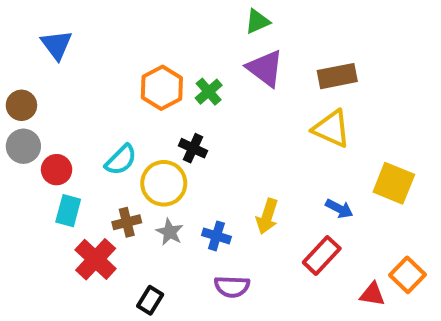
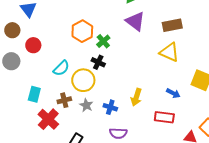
green cross: (209, 92) -> (103, 41), moved
brown circle: (21, 105) -> (12, 30), moved
red circle: (57, 170) -> (33, 45), moved
red rectangle: (322, 255) -> (164, 117), turned 54

